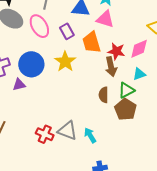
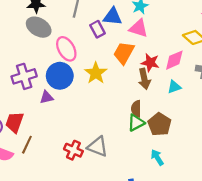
pink ellipse: (39, 26) -> (66, 49), moved
purple rectangle: (67, 31) -> (98, 29), moved
orange trapezoid: (91, 42) -> (124, 53), turned 45
green triangle: (126, 90) -> (136, 123), moved
cyan arrow: (90, 135) -> (157, 157), moved

